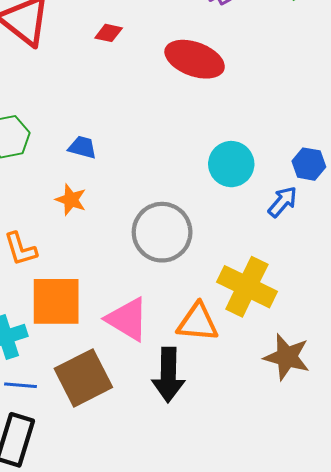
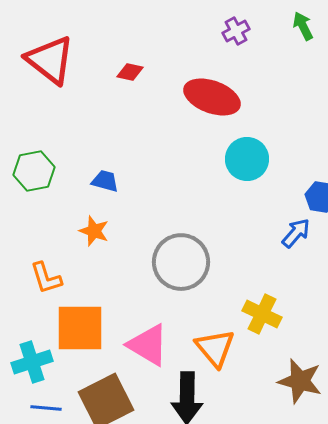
cyan circle: (231, 164) -> (247, 159), moved
yellow cross: (247, 287) -> (262, 314), size x0.7
orange triangle: (198, 322) -> (215, 348), turned 45

